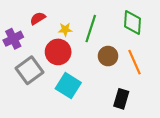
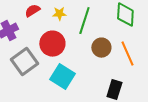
yellow star: (65, 30) -> (59, 14), moved

